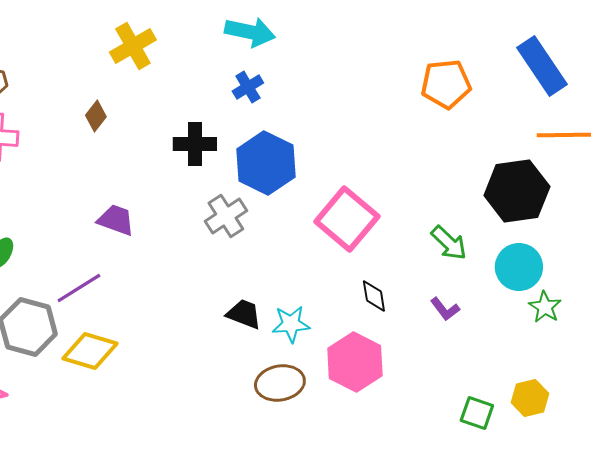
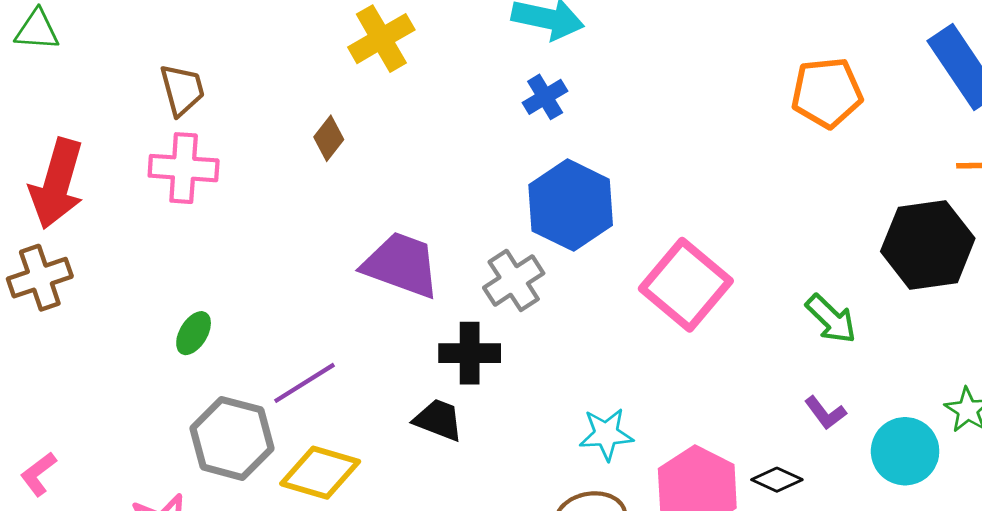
black cross: (195, 144) -> (470, 353), moved
purple trapezoid: (116, 220) -> (401, 265), moved, size x1.5
cyan circle: (519, 267) -> (905, 451), moved
black diamond: (374, 296) -> (777, 480), moved, turned -56
black trapezoid: (244, 314) -> (438, 420), moved

